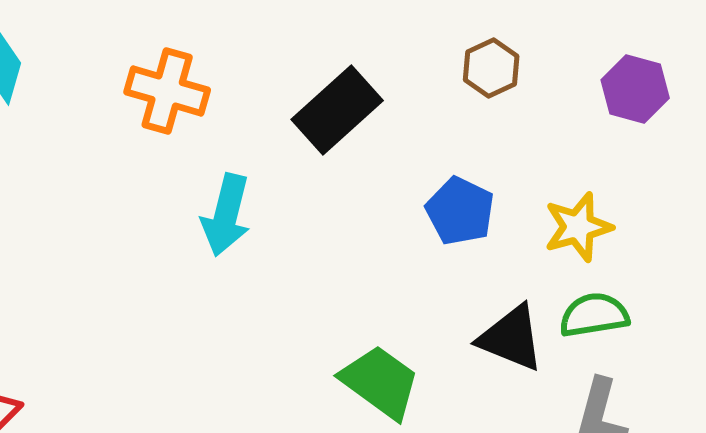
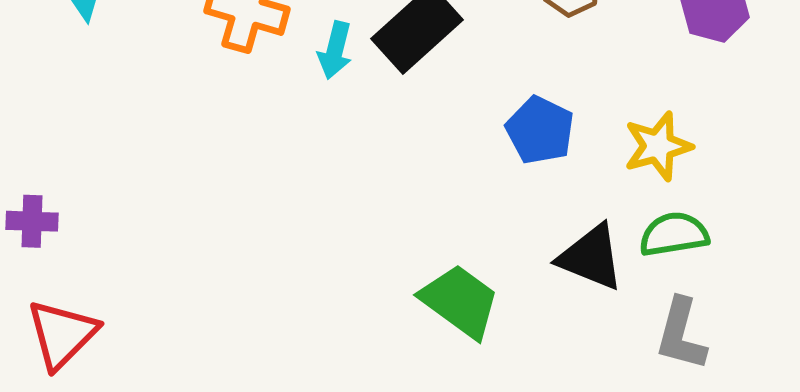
cyan arrow: (226, 215) -> (335, 50), moved, size x0.7

